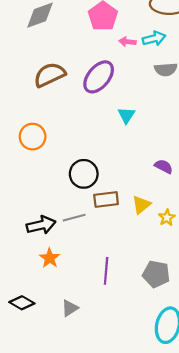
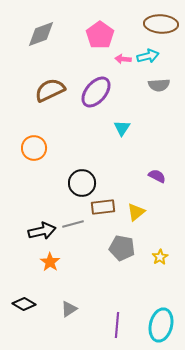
yellow star: (167, 218) -> (160, 257), moved
purple line: (106, 271) -> (117, 325), moved
gray pentagon: (156, 274) -> (122, 248), moved

